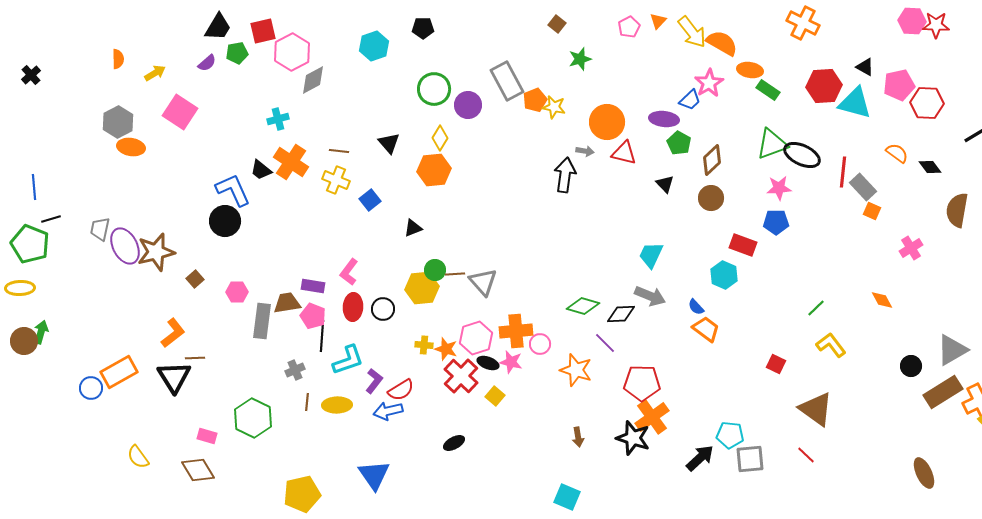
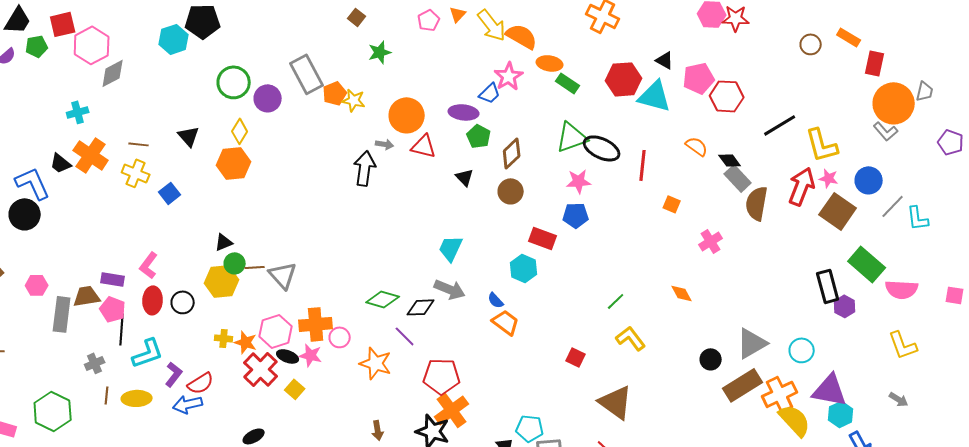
black pentagon: (423, 28) -> (203, 21), moved, size x1.6
gray rectangle: (863, 187) -> (738, 178), moved
black triangle: (413, 228) -> (224, 242), moved

